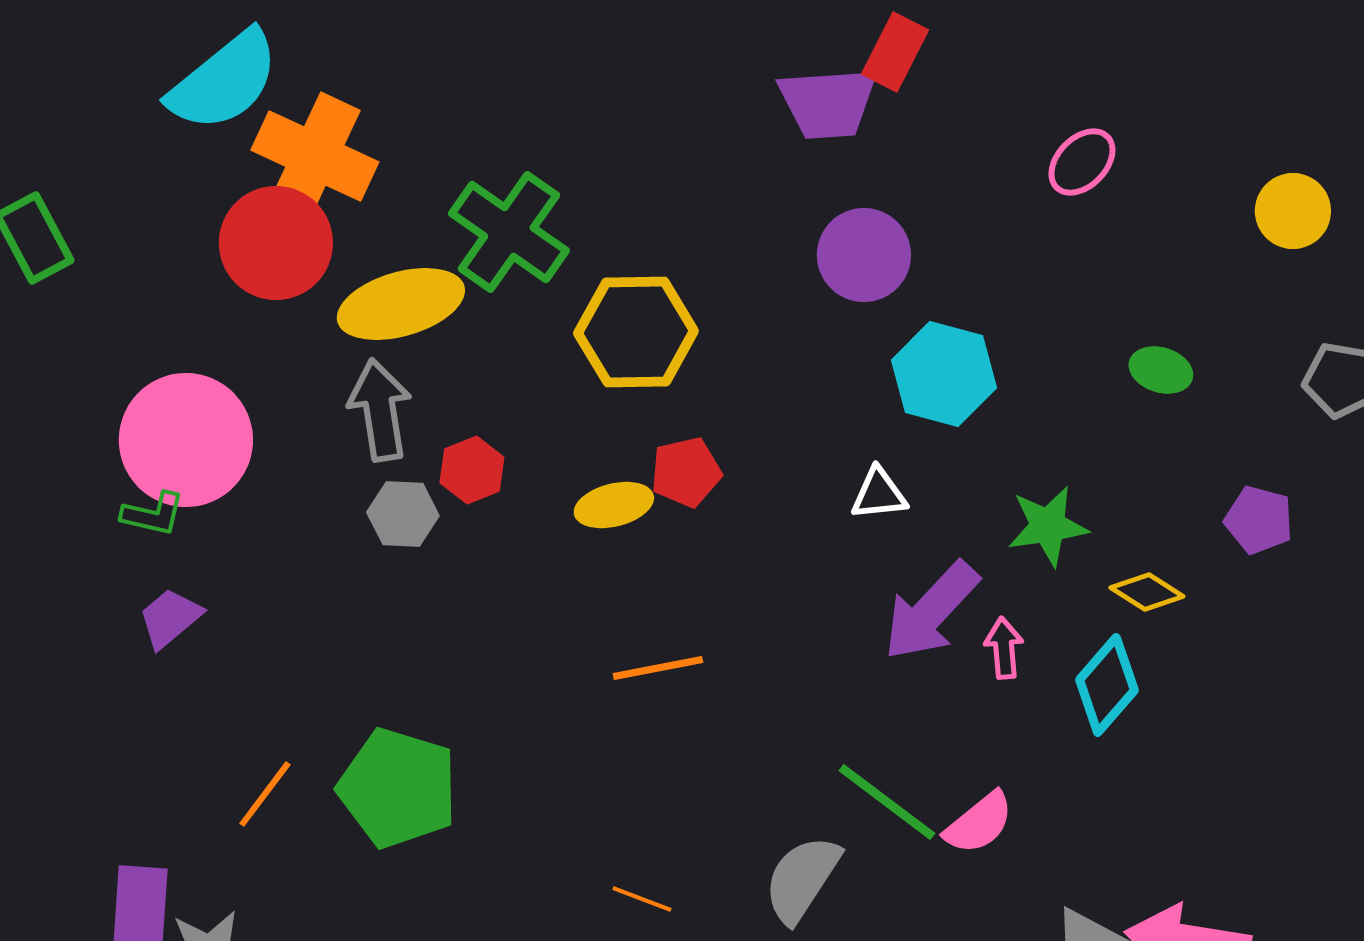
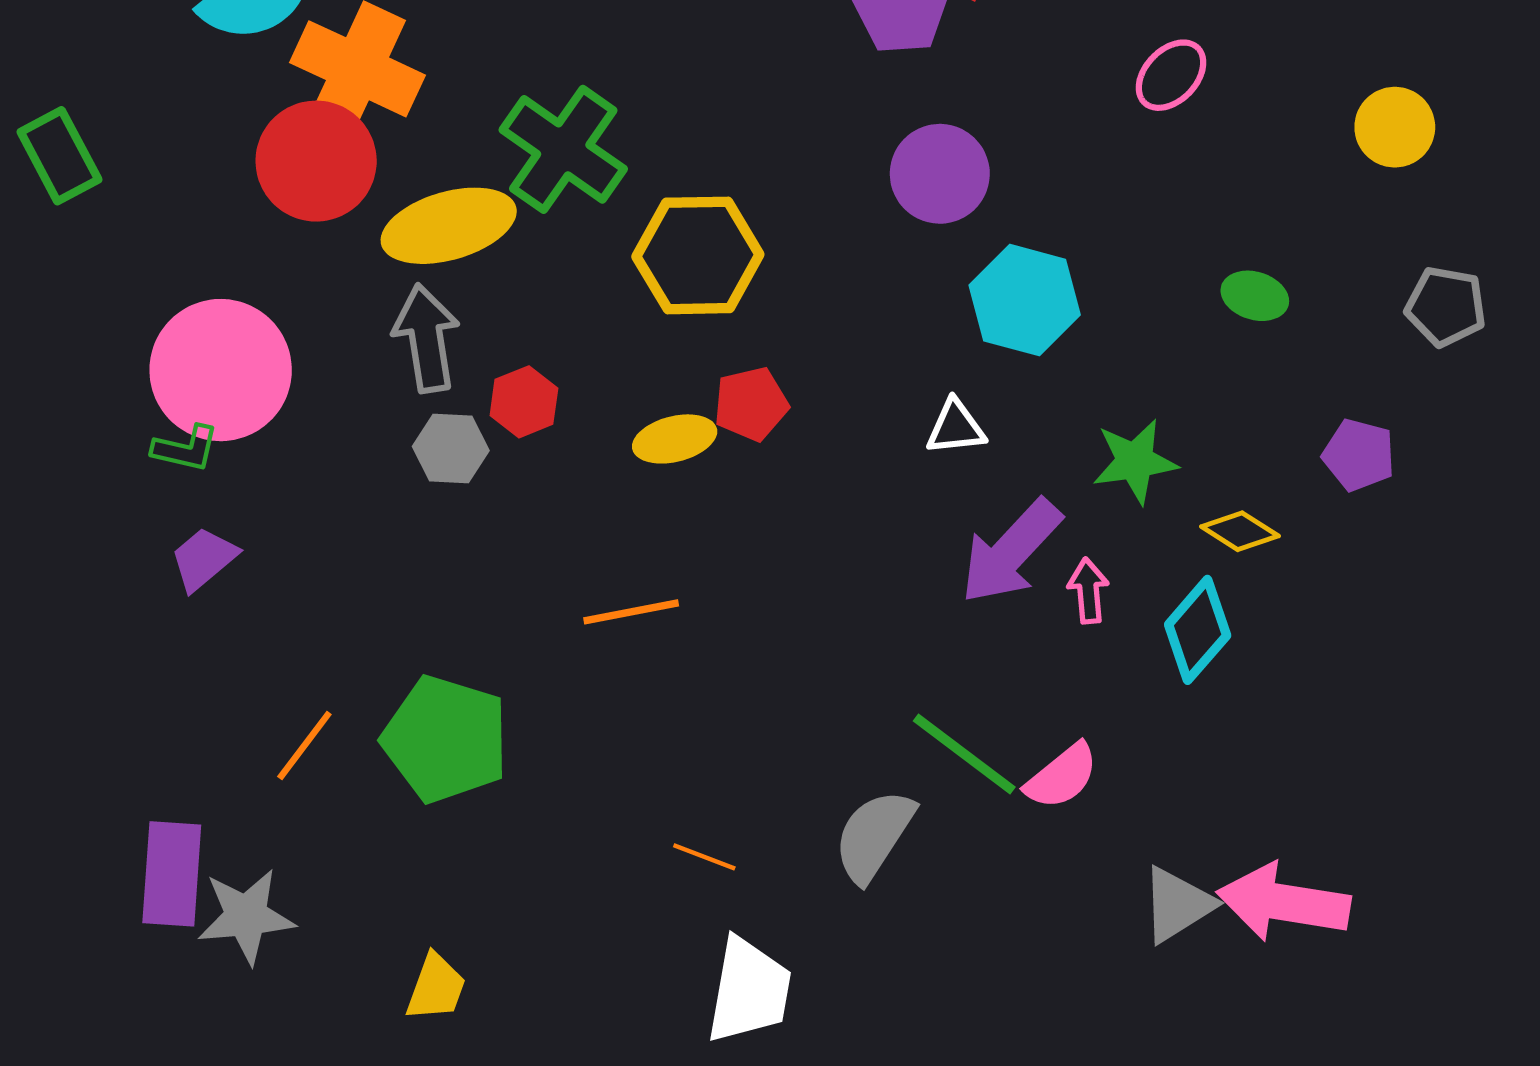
orange line: (658, 668) -> (631, 612), moved

